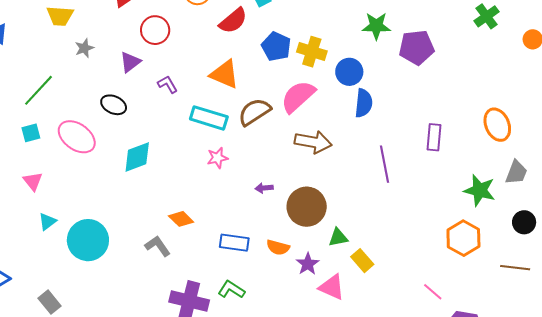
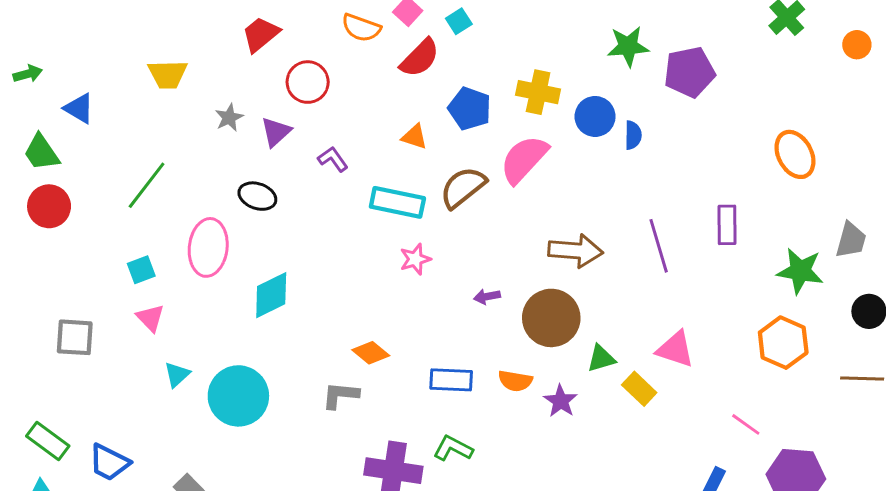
blue pentagon: (276, 46) -> (470, 109), moved
gray star: (84, 48) -> (229, 118), moved
orange triangle: (225, 74) -> (414, 137), size x0.6
blue semicircle: (364, 103) -> (633, 135), moved, size x0.7
orange ellipse: (497, 125) -> (795, 154), moved
cyan square: (31, 133) -> (141, 270), moved
pink ellipse: (77, 137) -> (208, 247), turned 66
purple rectangle: (434, 137) -> (727, 225), moved
brown arrow: (313, 142) -> (576, 251), moved
cyan diamond: (137, 157) -> (271, 295), moved
gray L-shape: (158, 246) -> (340, 395), turned -44
pink triangle: (332, 287) -> (675, 349), moved

